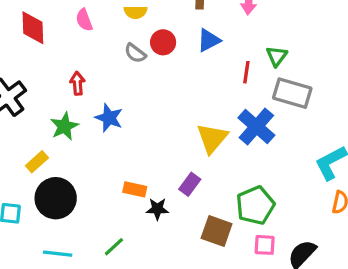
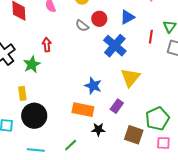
blue star: (109, 118) -> (93, 86), moved
green star: (64, 126) -> (32, 64), moved
blue cross: (256, 126) -> (115, 46), moved
yellow rectangle: (37, 162) -> (22, 93), turned -56
orange rectangle: (135, 189) -> (83, 110), size x1.5
black star: (157, 209) -> (98, 129), moved

